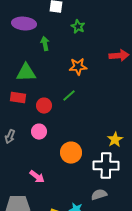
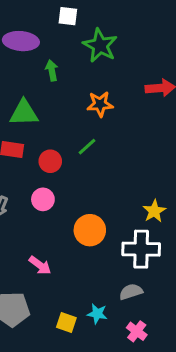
green star: (78, 27) -> (100, 45), size x1.6

